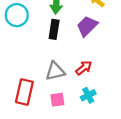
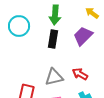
red arrow: (84, 68) -> (80, 74), turned -112

